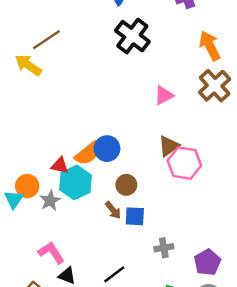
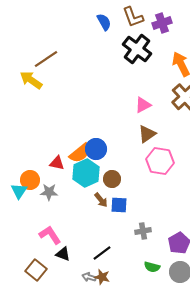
black cross: (132, 36) -> (137, 49), moved
brown triangle: (169, 146) -> (147, 134), moved
cyan hexagon: (76, 182) -> (86, 173), moved
gray star: (50, 201) -> (49, 192), turned 30

